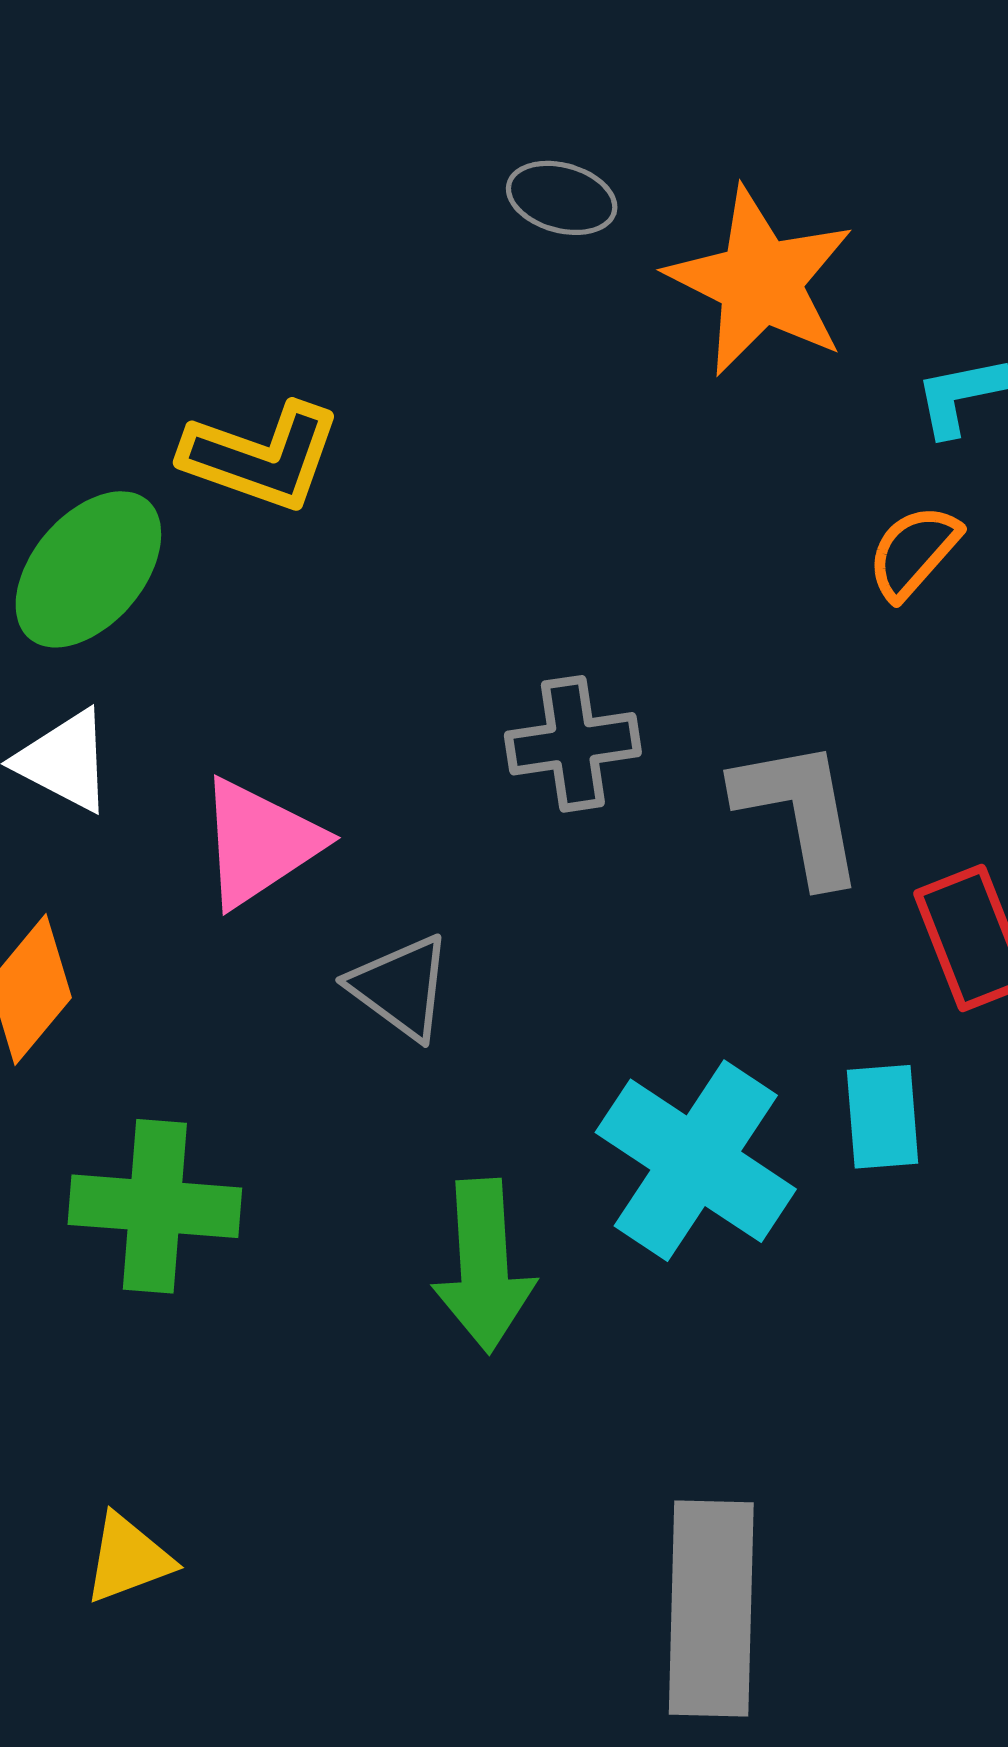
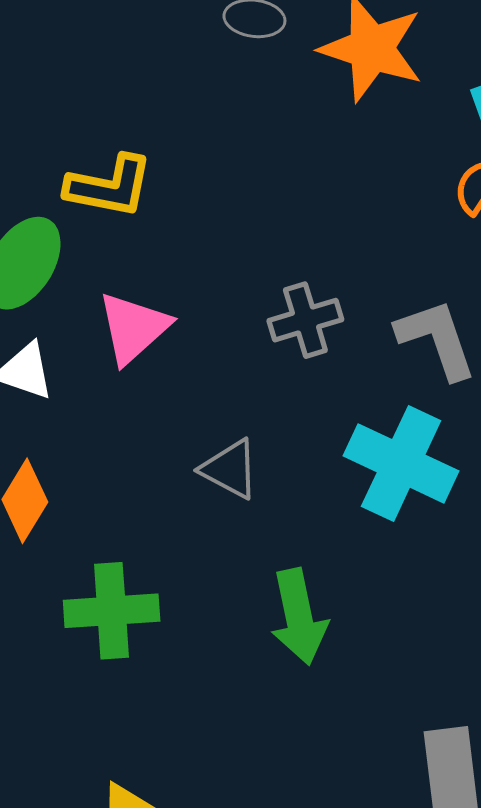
pink triangle: (259, 843) -> (133, 328), moved
cyan cross: (696, 1161) -> (401, 463), moved

